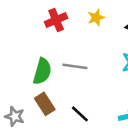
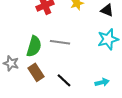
gray star: (15, 116) -> (11, 63), moved

